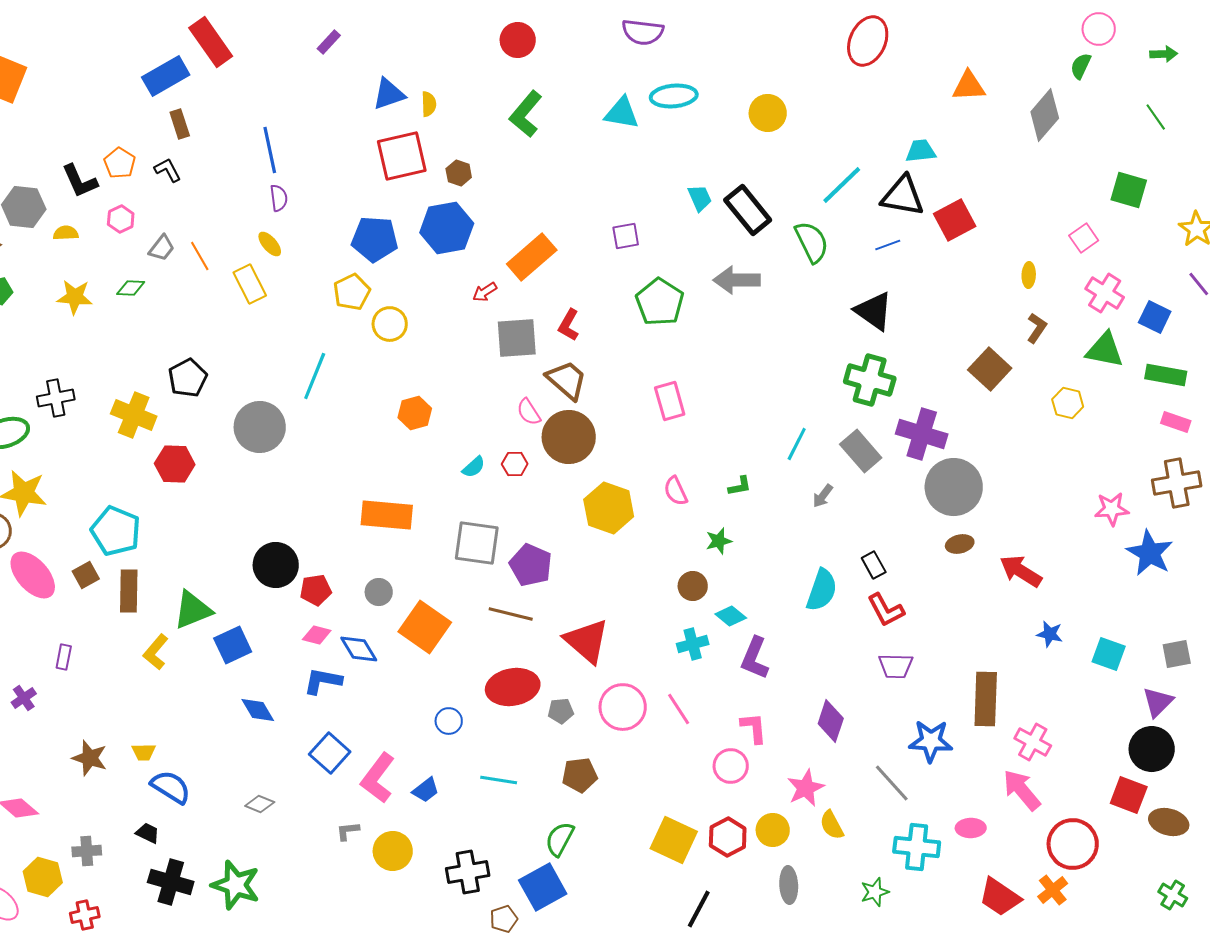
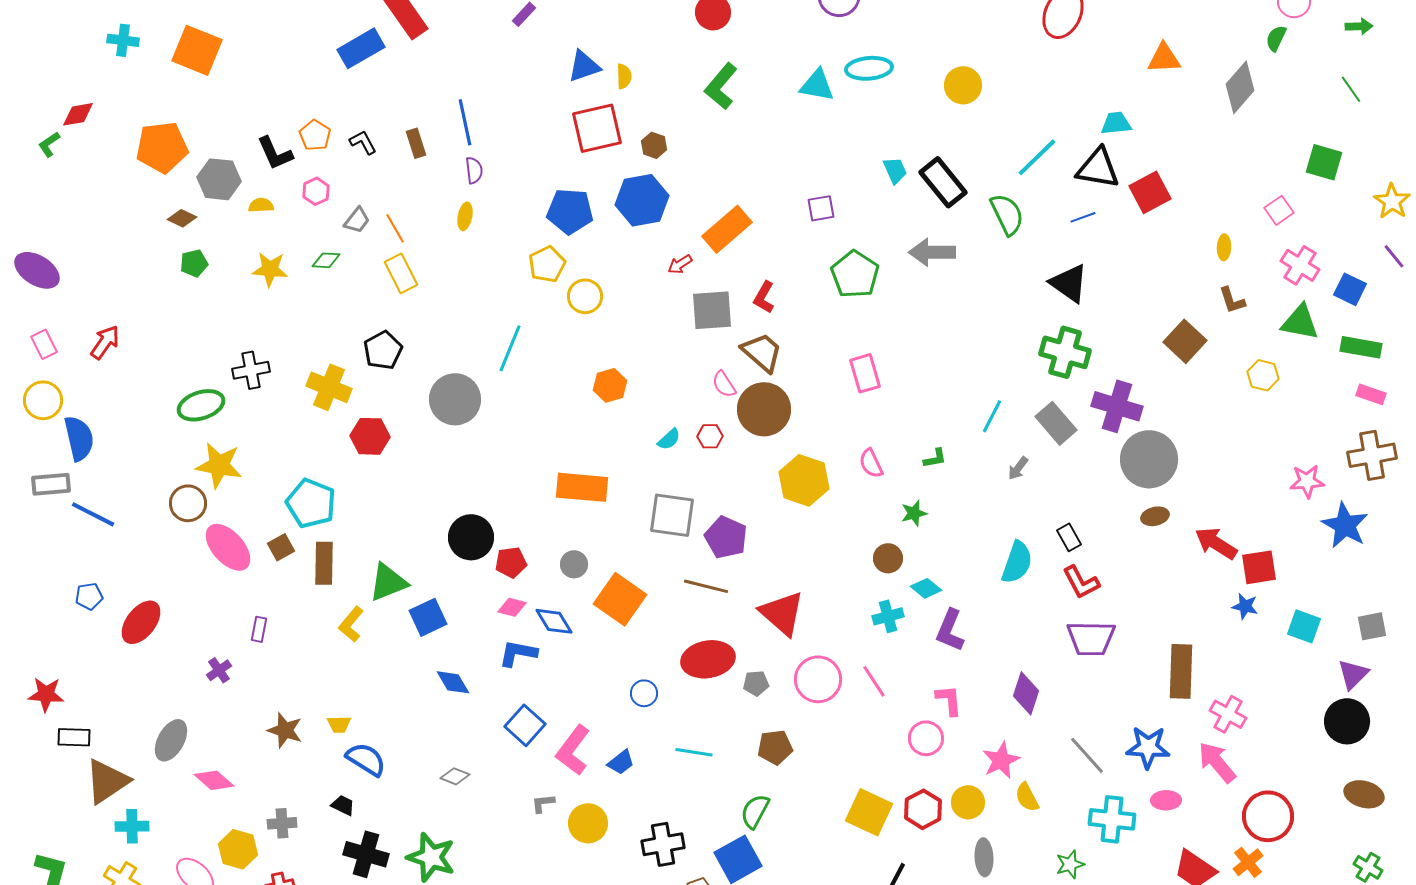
brown rectangle: (180, 124) -> (416, 143), moved
yellow ellipse: (270, 244) -> (465, 216), turned 52
yellow rectangle: (250, 284) -> (401, 273), moved
brown L-shape: (1037, 328) -> (1232, 300), turned 128
purple trapezoid: (896, 666) -> (1091, 638), size x1.4
blue star: (931, 741) -> (1148, 747), moved
red square: (1129, 795) -> (1259, 567), moved, turned -30

